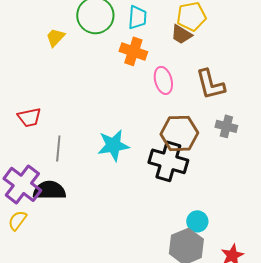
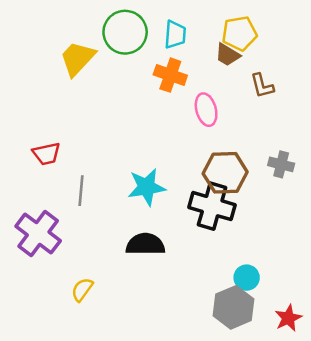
yellow trapezoid: (55, 37) -> (77, 58), size x1.6
brown L-shape: (210, 84) -> (262, 86), moved, size x0.7
black semicircle: (49, 190) -> (145, 244), moved
yellow semicircle: (17, 220) -> (82, 289), moved

